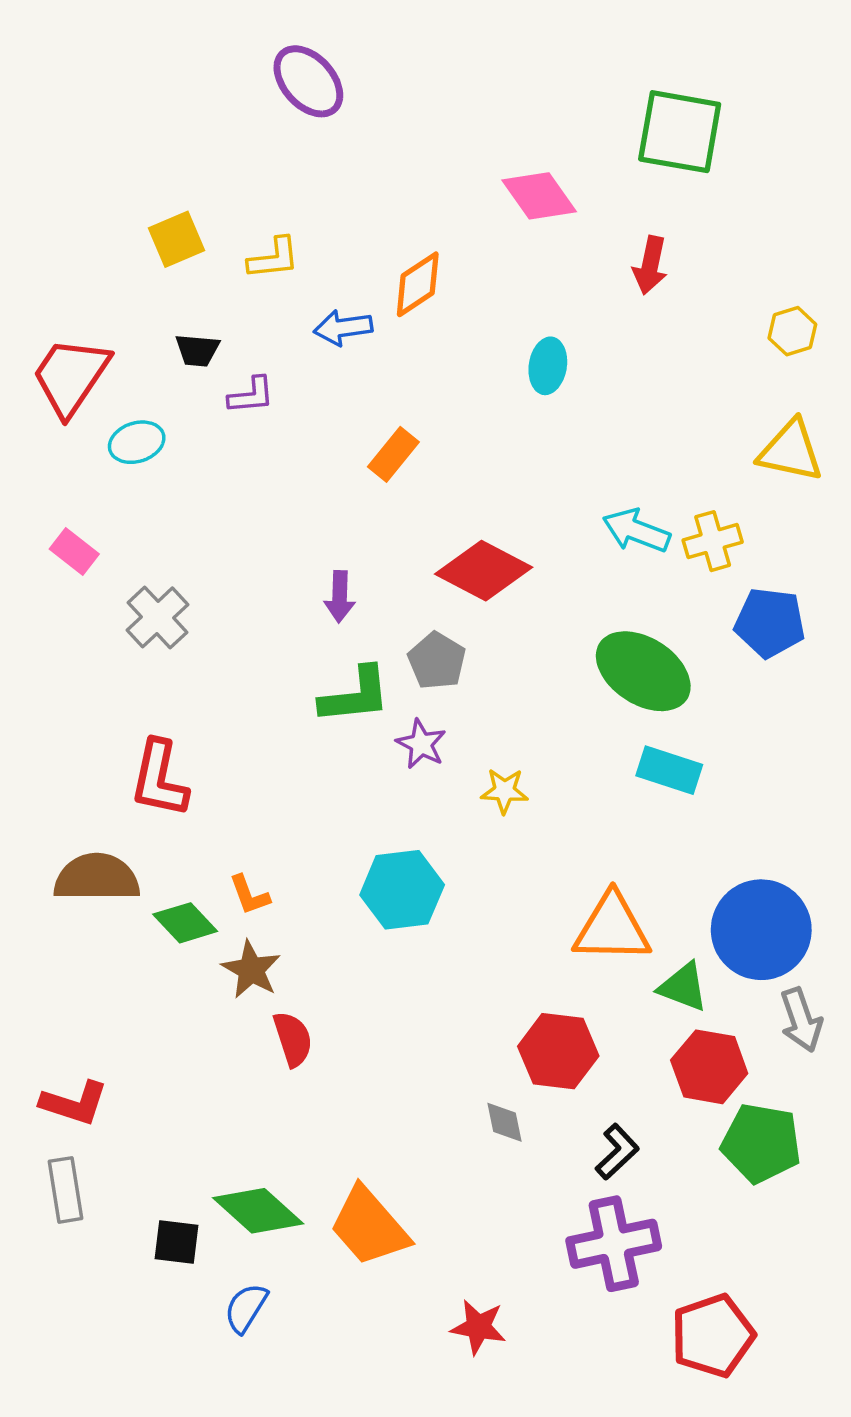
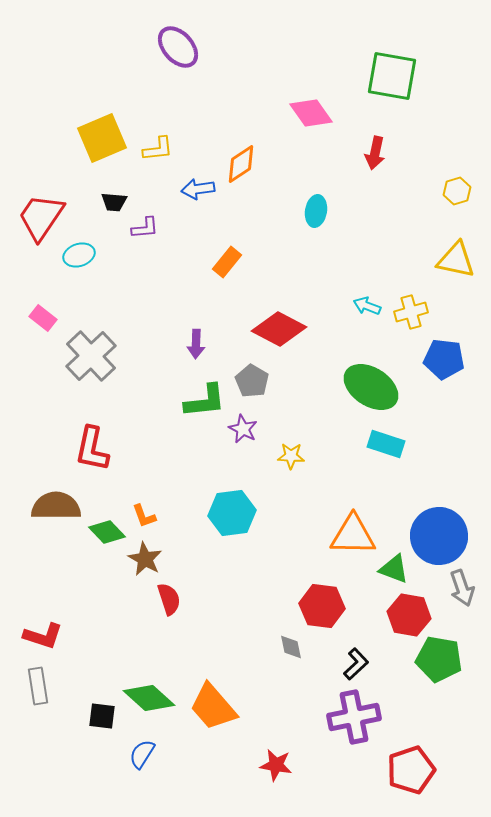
yellow square: (177, 239) -> (102, 138), size x1.5
cyan arrow: (636, 531) -> (367, 306), size x0.7
gray cross: (157, 617) -> (91, 356), size x1.4

